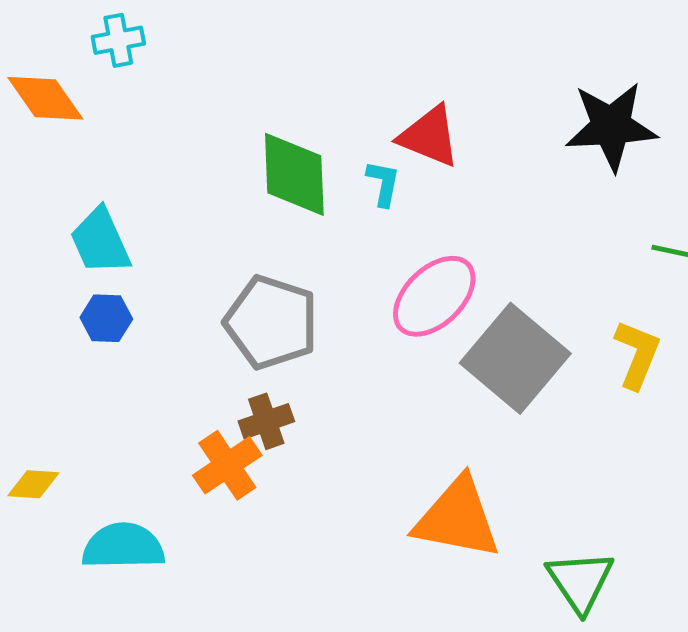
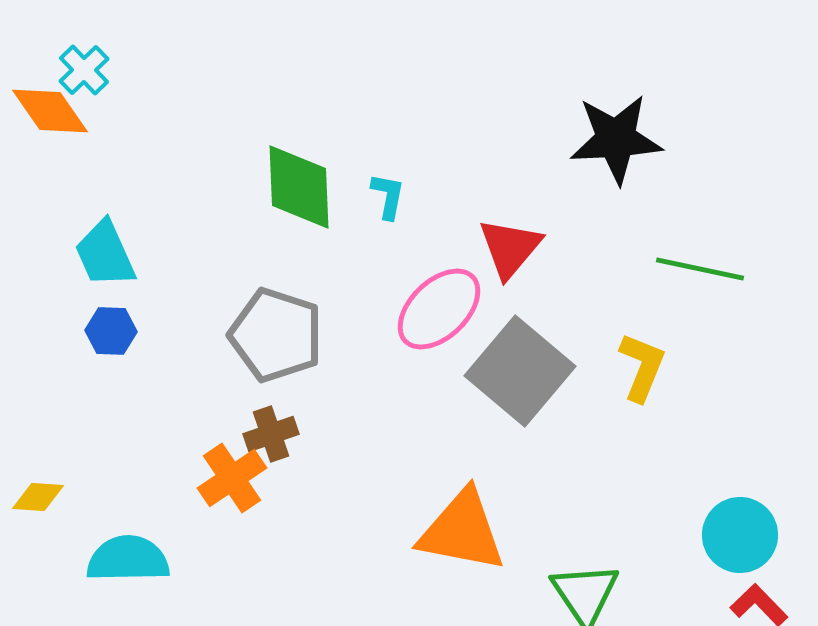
cyan cross: (118, 40) -> (84, 70), moved, turned -33
red triangle: (429, 136) -> (510, 248), moved, turned 48

